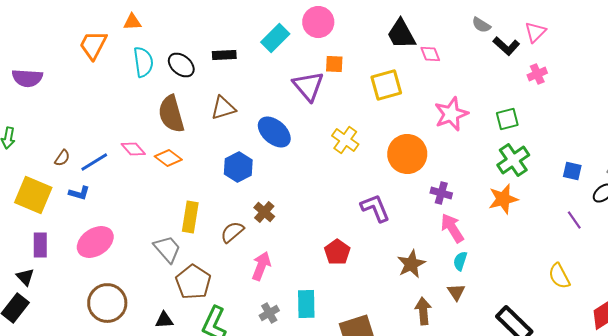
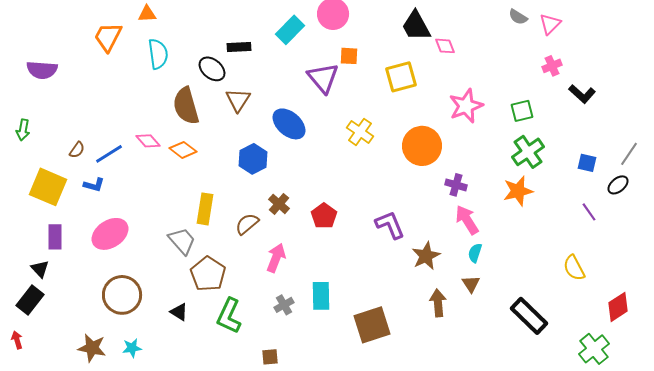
gray semicircle: (481, 25) -> (518, 17), moved
black L-shape: (506, 46) -> (582, 94), moved
black ellipse: (181, 65) -> (212, 69), moved
brown triangle: (223, 108) -> (238, 100), turned -40
purple L-shape: (375, 208) -> (390, 225), moved
red pentagon: (337, 252) -> (324, 216), moved
black triangle: (164, 320) -> (179, 312), turned 36

